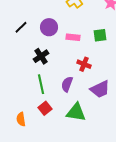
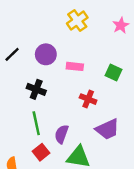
green square: (100, 35) -> (113, 72), moved, turned 32
black cross: (41, 56) -> (36, 89), turned -35
purple semicircle: (67, 84) -> (62, 134), moved

